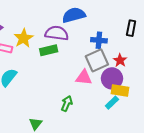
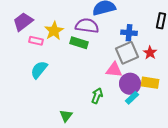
green rectangle: (49, 50) -> (79, 43), turned 30
purple circle: (112, 78) -> (130, 84), moved
cyan rectangle: (112, 103) -> (132, 98), moved

